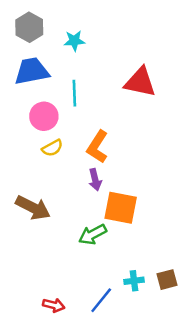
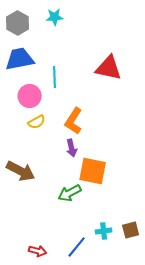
cyan star: (74, 41) -> (55, 17), moved

